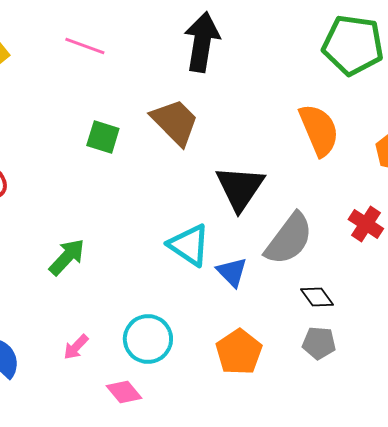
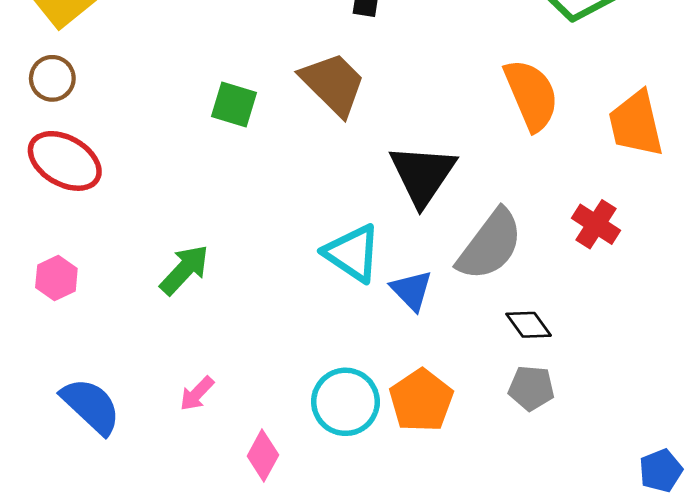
cyan circle: (148, 339) -> (345, 402), moved
pink diamond: (124, 392) -> (263, 456), turned 69

